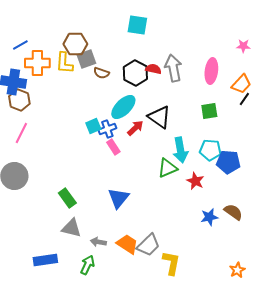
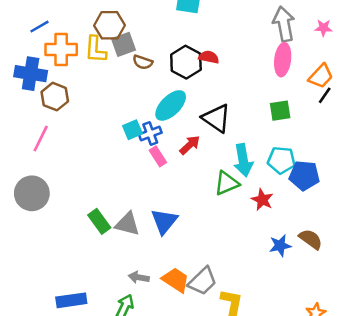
gray arrow: (173, 68) -> (284, 24), moved
brown hexagon: (19, 100) -> (55, 97), moved
red arrow: (135, 128) -> (190, 145), moved
gray triangle: (71, 228) -> (127, 224), moved

